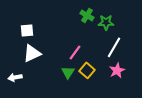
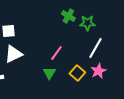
yellow square: (87, 70) -> (77, 73), moved

